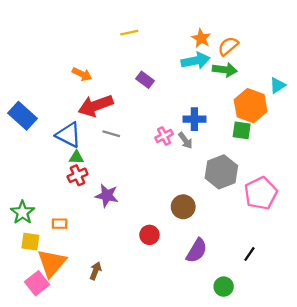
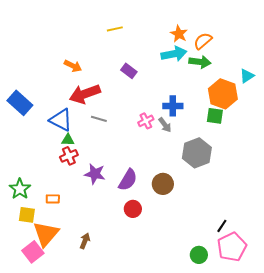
pink pentagon: (261, 193) -> (232, 247), moved
purple semicircle: (197, 251) -> (128, 180), moved

